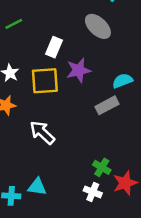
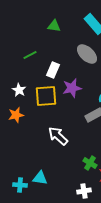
green line: (14, 24) -> (30, 55), moved
white arrow: (42, 132) -> (58, 136), moved
white cross: (93, 192) -> (84, 191), moved, turned -32

